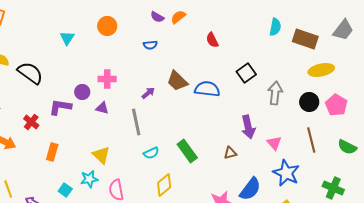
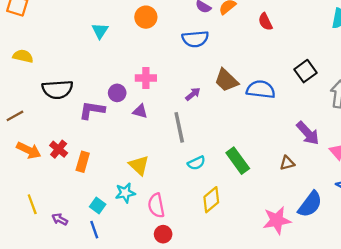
red semicircle: (212, 40) -> (265, 22), moved
blue semicircle: (150, 45) -> (195, 39), size x1.6
black semicircle: (30, 73) -> (57, 89), moved, turned 140
red cross: (31, 122) -> (59, 149), moved
purple arrow: (248, 127) -> (308, 133), turned -30

